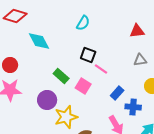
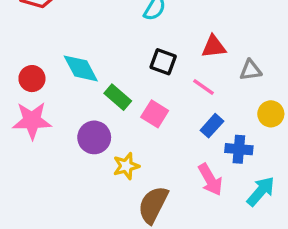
red triangle: (137, 31) -> (214, 47), moved
cyan diamond: (39, 41) -> (81, 68), moved
pink line: (101, 69) -> (204, 87), moved
yellow star: (66, 117) -> (126, 166), size x0.7

